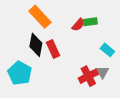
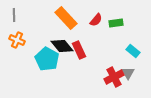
red semicircle: (78, 25) -> (96, 20), moved
black diamond: (36, 45) -> (62, 46), turned -50
cyan pentagon: (20, 73) -> (47, 59), moved

